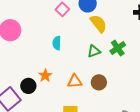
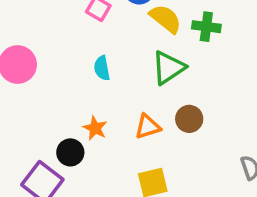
green cross: (118, 48) -> (206, 27), moved, turned -35
green triangle: (94, 51) -> (169, 68), size x1.5

